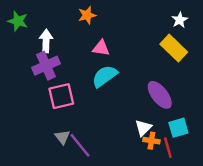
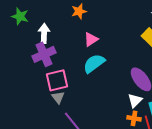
pink triangle: (101, 48) -> (91, 39), turned -42
white triangle: (143, 128) -> (135, 100), moved
gray triangle: (62, 137) -> (58, 97), moved

